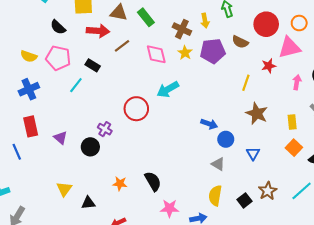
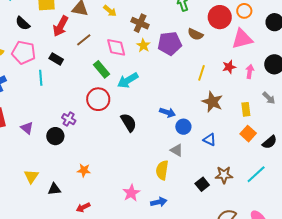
green rectangle: (146, 17) -> (101, 69), moved
yellow arrow: (205, 21) -> (110, 11), moved, turned -40
orange circle: (299, 23) -> (244, 11), moved
red arrow: (98, 31) -> (61, 26), turned 115
red star: (269, 66) -> (229, 67), moved
cyan line: (76, 85) -> (41, 78), turned -42
blue triangle: (253, 153) -> (210, 140), turned -32
black semicircle: (153, 181) -> (129, 123), moved
brown star: (268, 191) -> (224, 175), turned 30
yellow semicircle: (215, 196) -> (162, 170), moved
pink star: (170, 208) -> (131, 193), turned -30

